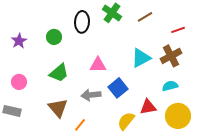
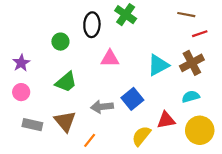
brown line: (145, 17) -> (186, 15), moved, turned 42
purple star: (19, 41) -> (21, 63), moved
pink triangle: (98, 65) -> (110, 58), moved
gray rectangle: (12, 111) -> (32, 125), moved

